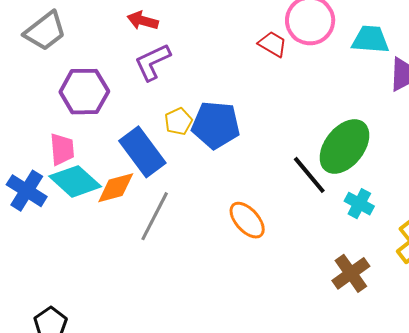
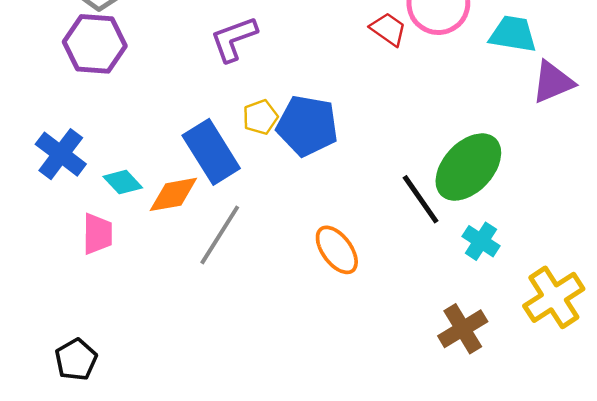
purple hexagon: (84, 92) -> (95, 44), moved
pink trapezoid: (62, 149) -> (97, 234), moved
cyan diamond: (75, 181) -> (123, 182), size x0.6
blue cross: (27, 191) -> (61, 154), moved

